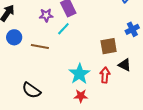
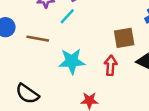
cyan star: (79, 74) -> (72, 61), moved, turned 30
red arrow: (105, 75) -> (111, 65), moved

